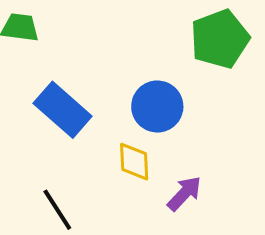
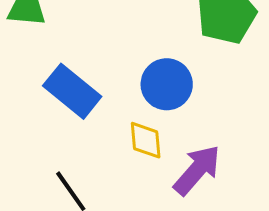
purple arrow: (184, 193) -> (197, 170), size x1.4

